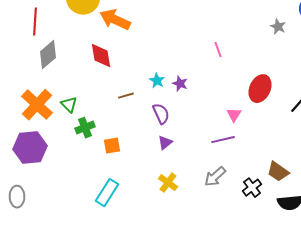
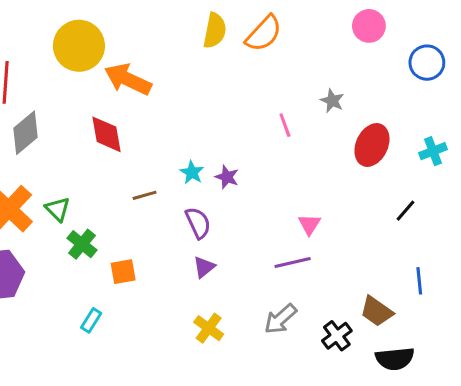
gray star: (278, 27) -> (332, 101), moved
red ellipse: (260, 89) -> (372, 145), moved
green cross: (85, 128) -> (82, 244), turned -30
cyan rectangle: (107, 193) -> (91, 320), moved, size x0.6

